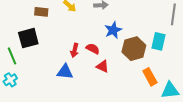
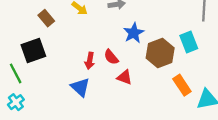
brown rectangle: (41, 12) -> (46, 18), turned 48
cyan rectangle: (158, 41) -> (189, 42), turned -30
red semicircle: (93, 49) -> (111, 57), turned -152
blue triangle: (65, 72) -> (80, 87), turned 42

